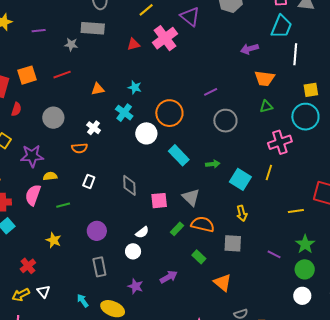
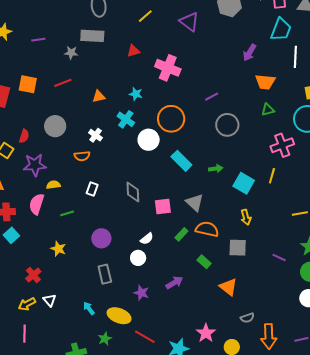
pink cross: (165, 38) -> (168, 68), moved, turned -30
purple arrow: (249, 49) -> (250, 53), turned -42
orange square: (27, 75) -> (28, 84), turned 30
red semicircle: (16, 109) -> (24, 136), moved

